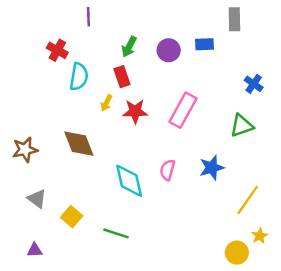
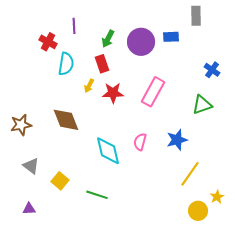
purple line: (88, 17) -> (74, 26), moved
purple circle: (169, 50) -> (141, 42), size x1.4
yellow line: (248, 200) -> (190, 174), moved

